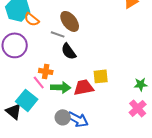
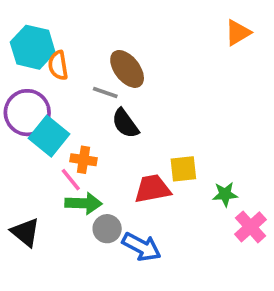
orange semicircle: (32, 19) -> (58, 65), turned 42
green star: (141, 84) -> (225, 194), moved
green arrow: (61, 87) -> (83, 203), moved
cyan square: (27, 100) -> (49, 136), moved
gray circle: (63, 117) -> (107, 229), moved

